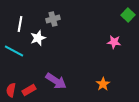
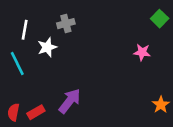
cyan line: (14, 51) -> (17, 64), turned 36
purple arrow: (56, 81) -> (70, 101), turned -85
orange star: (103, 84) -> (161, 105), moved

